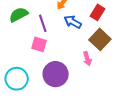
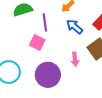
pink arrow: (87, 59) -> (75, 59), moved

